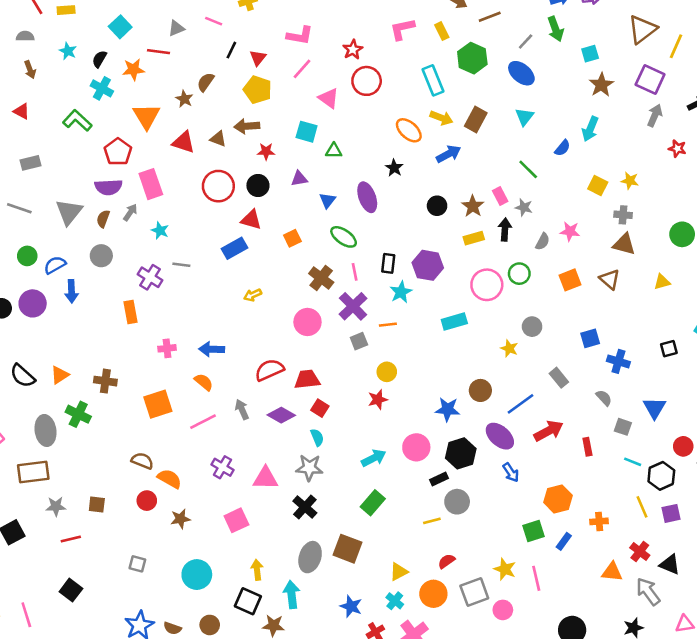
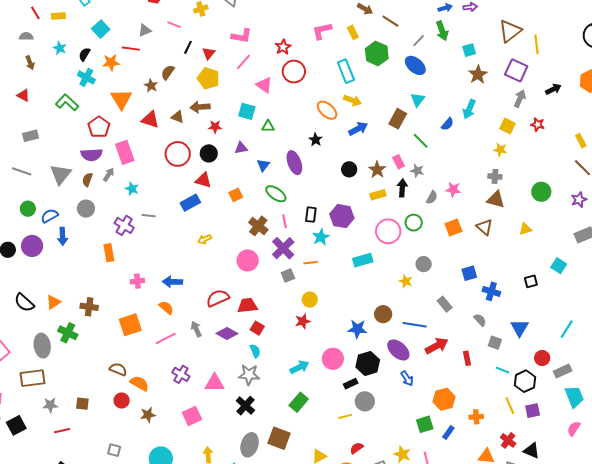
brown line: (490, 17) -> (390, 21), turned 54
yellow line: (676, 46) -> (536, 44), turned -30
brown rectangle: (476, 120) -> (398, 119), moved
yellow square: (598, 185) -> (507, 126), moved
blue line: (521, 404) -> (415, 325), turned 45

